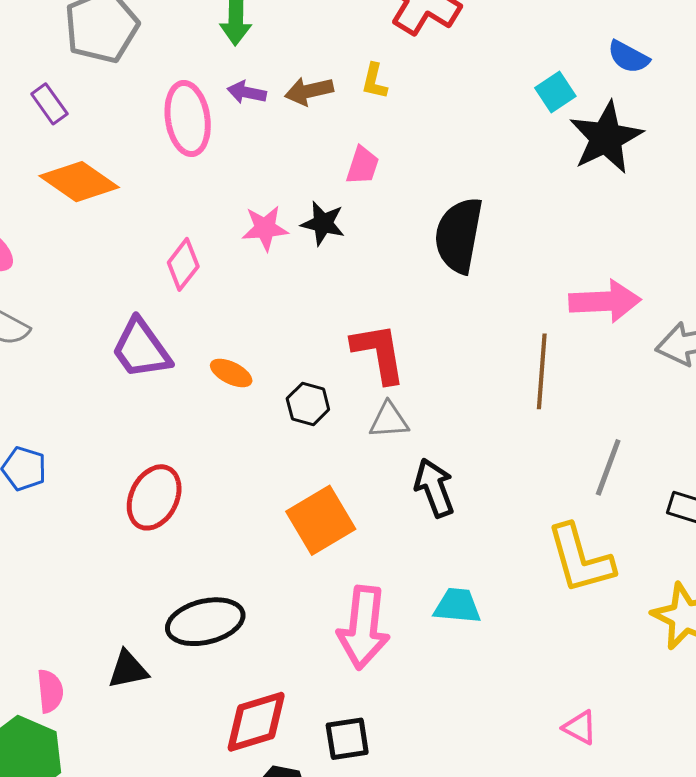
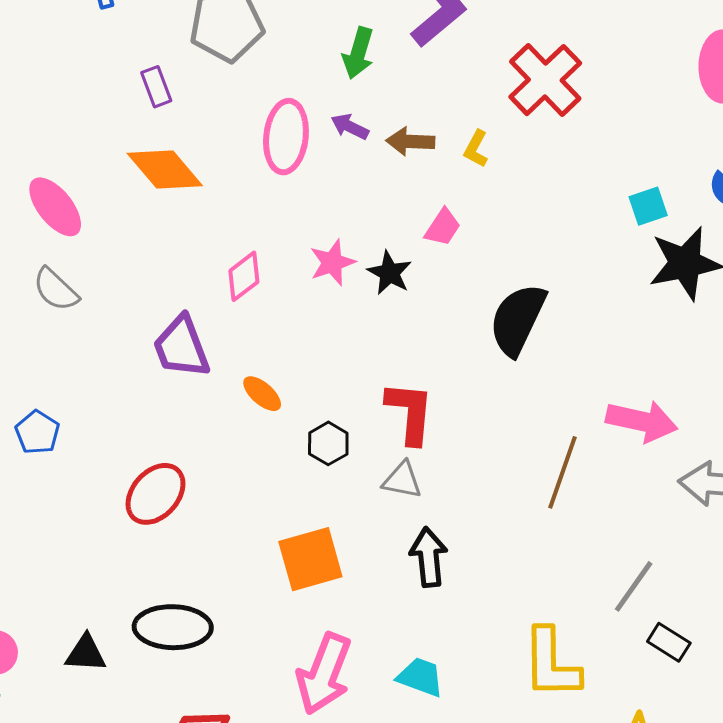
pink star: (265, 228) -> (332, 262), turned -30
gray line: (608, 467) -> (634, 586), moved

